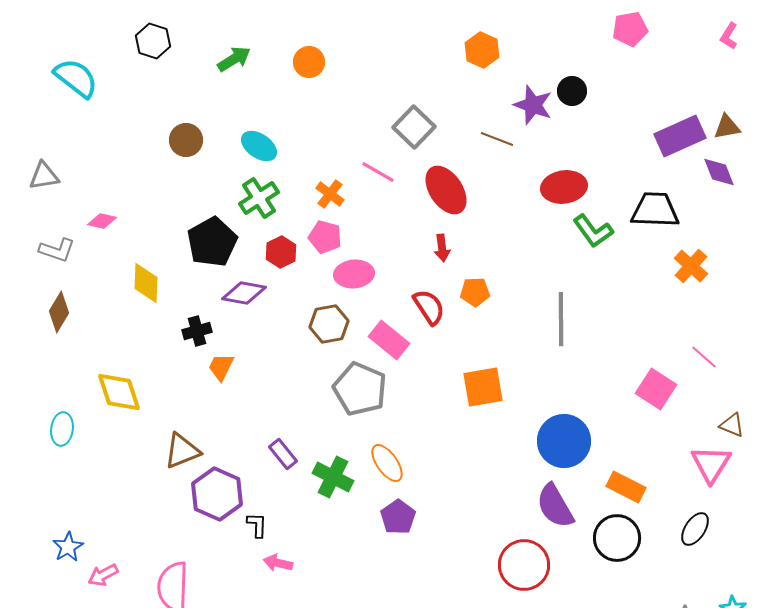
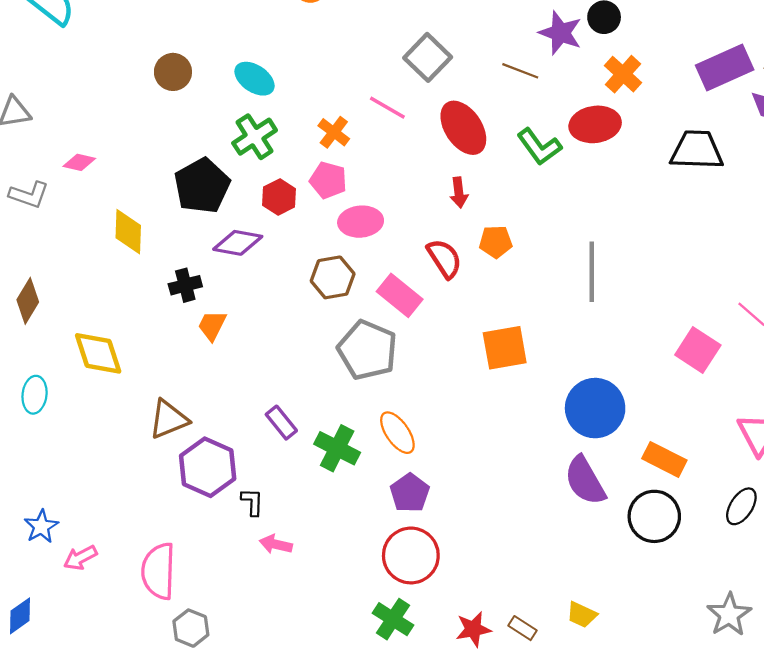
green L-shape: (593, 231) -> (539, 147), moved
orange cross: (691, 266) -> (623, 74), moved
brown diamond: (59, 312) -> (28, 301), moved
red circle: (524, 565) -> (411, 555), moved

